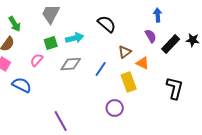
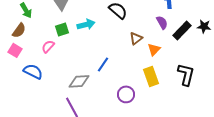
orange triangle: (143, 63) -> (154, 49), turned 48
gray diamond: (71, 64) -> (79, 81), moved
blue line: (101, 69) -> (103, 64), moved
yellow rectangle: (129, 82) -> (151, 76), moved

